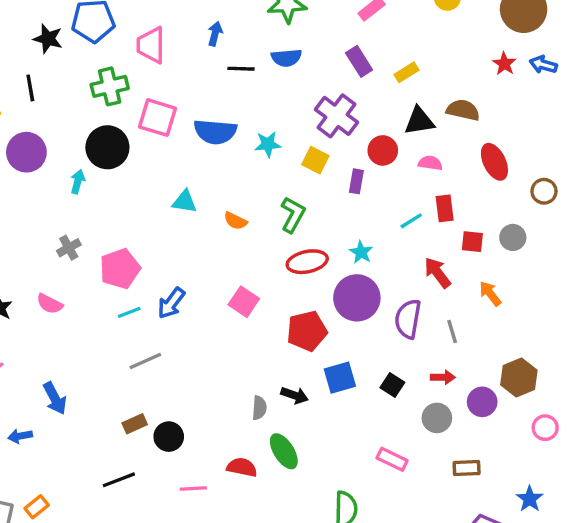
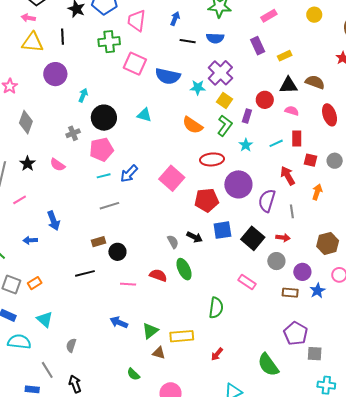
purple cross: (337, 116) -> (220, 73), moved
black circle: (107, 147) -> (104, 118), moved
green L-shape: (293, 215) -> (225, 126), moved
orange semicircle: (236, 221) -> (193, 125), moved, size x1.5
cyan star: (361, 252) -> (246, 145), moved
orange arrow: (490, 294) -> (317, 192), turned 49
pink square: (244, 302) -> (172, 178), size x1.4
black square: (392, 385) -> (253, 238), size x1.6
purple circle: (482, 402) -> (302, 272), moved
gray semicircle: (259, 408) -> (173, 242), turned -40
blue star: (530, 499) -> (317, 291), moved

